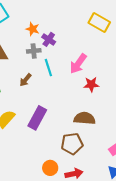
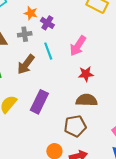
gray cross: (34, 51) -> (25, 34), moved
brown arrow: (25, 80) -> (26, 64), size x1.5
red star: (91, 84) -> (86, 74), moved

